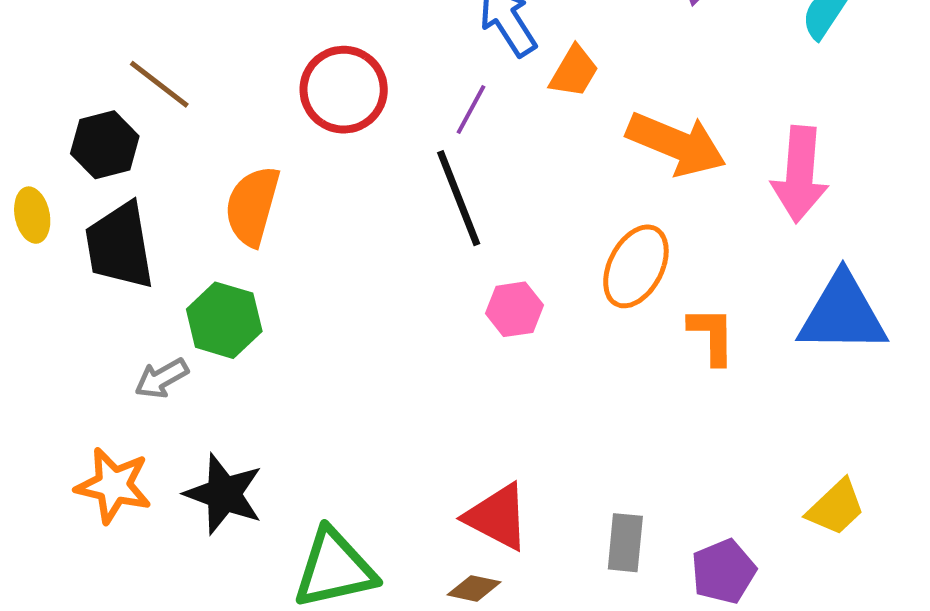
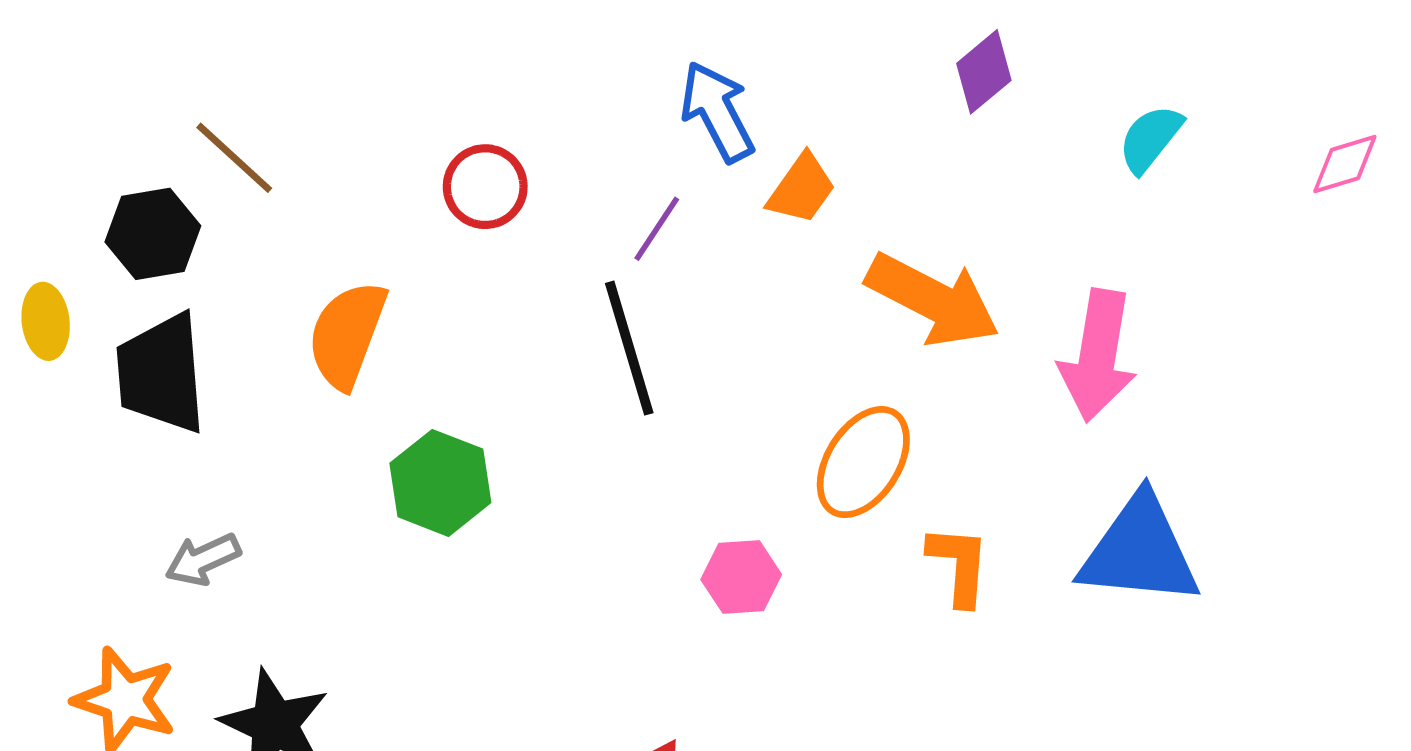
red circle: (344, 90) -> (485, 187), size x0.7
pink hexagon: (514, 309) -> (741, 577), moved
green hexagon: (224, 320) -> (440, 483), moved

